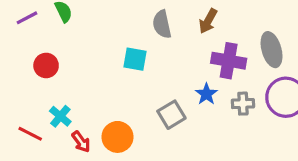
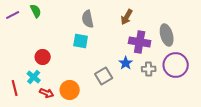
gray semicircle: (162, 24) -> (88, 19), moved
red circle: (46, 65) -> (43, 57), moved
red line: (30, 134) -> (15, 88), turned 49
red arrow: (81, 142) -> (47, 93), turned -32

